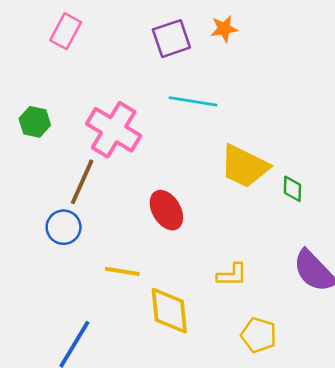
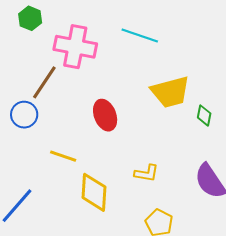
green hexagon: (35, 122) -> (30, 18), moved
pink cross: (114, 130) -> (75, 47), turned -30
yellow trapezoid: (244, 166) -> (170, 92), turned -51

